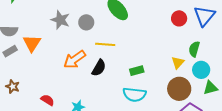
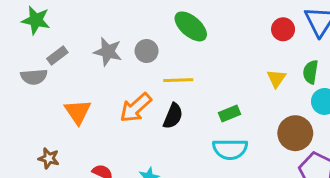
orange triangle: (32, 43) -> (78, 112), moved
gray rectangle: (10, 51) -> (57, 56), moved
yellow triangle: (178, 63) -> (276, 78), moved

